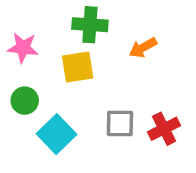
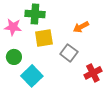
green cross: (90, 25) -> (35, 14), moved
gray square: (120, 123) -> (69, 53), moved, turned 36

